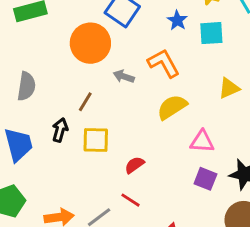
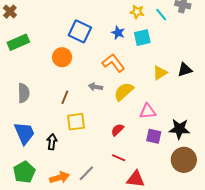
orange circle: (90, 43) -> (62, 57), size x0.7
gray arrow: (124, 76) -> (95, 87), moved
black arrow: (60, 130) -> (52, 142), moved
red semicircle: (134, 165) -> (117, 130), moved
red line: (131, 200) -> (119, 158), moved

